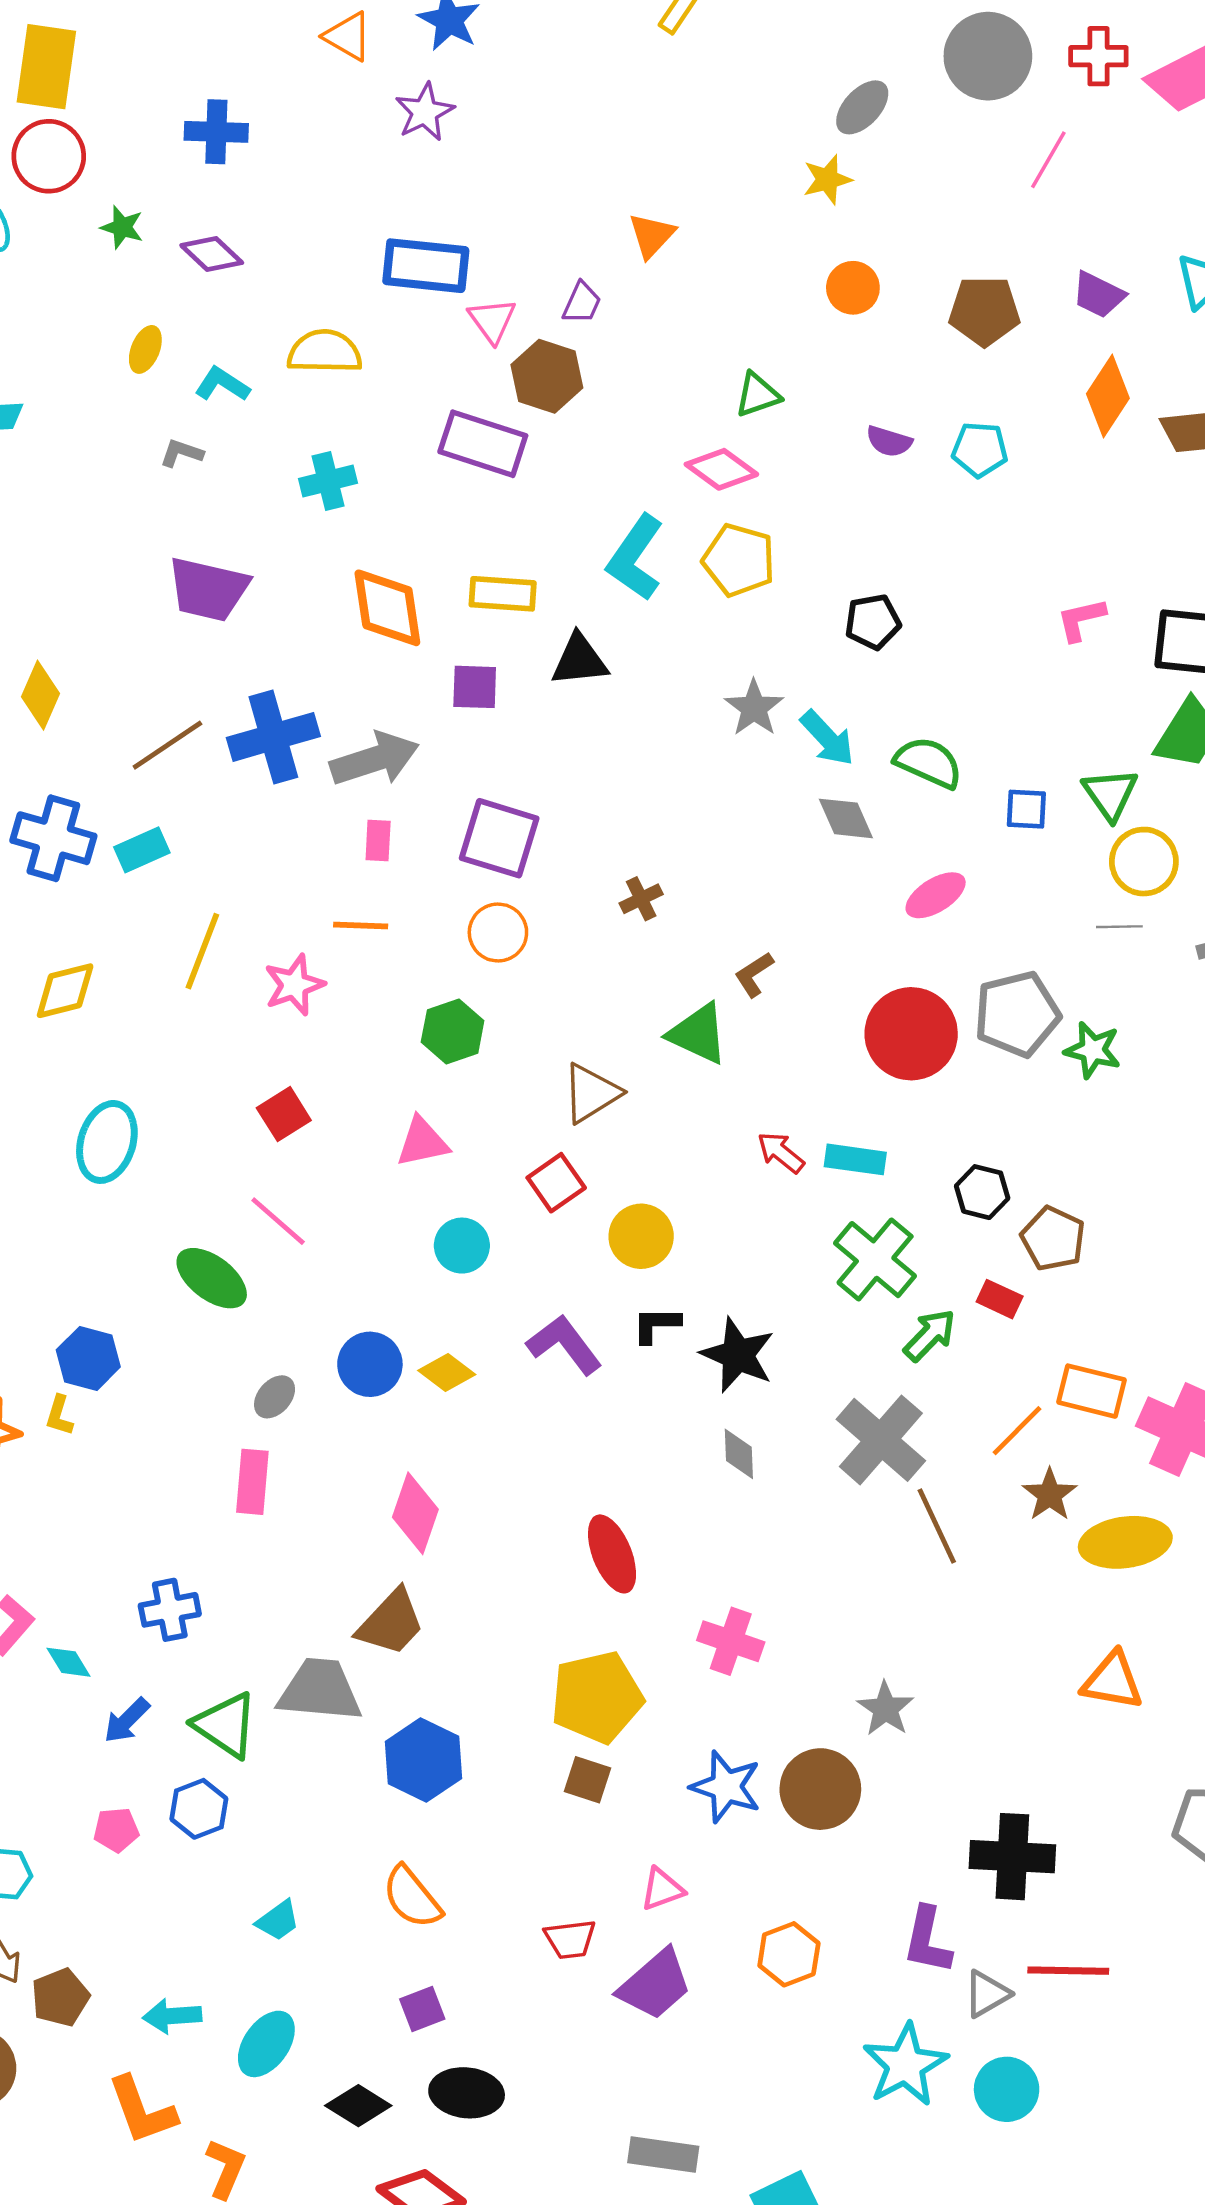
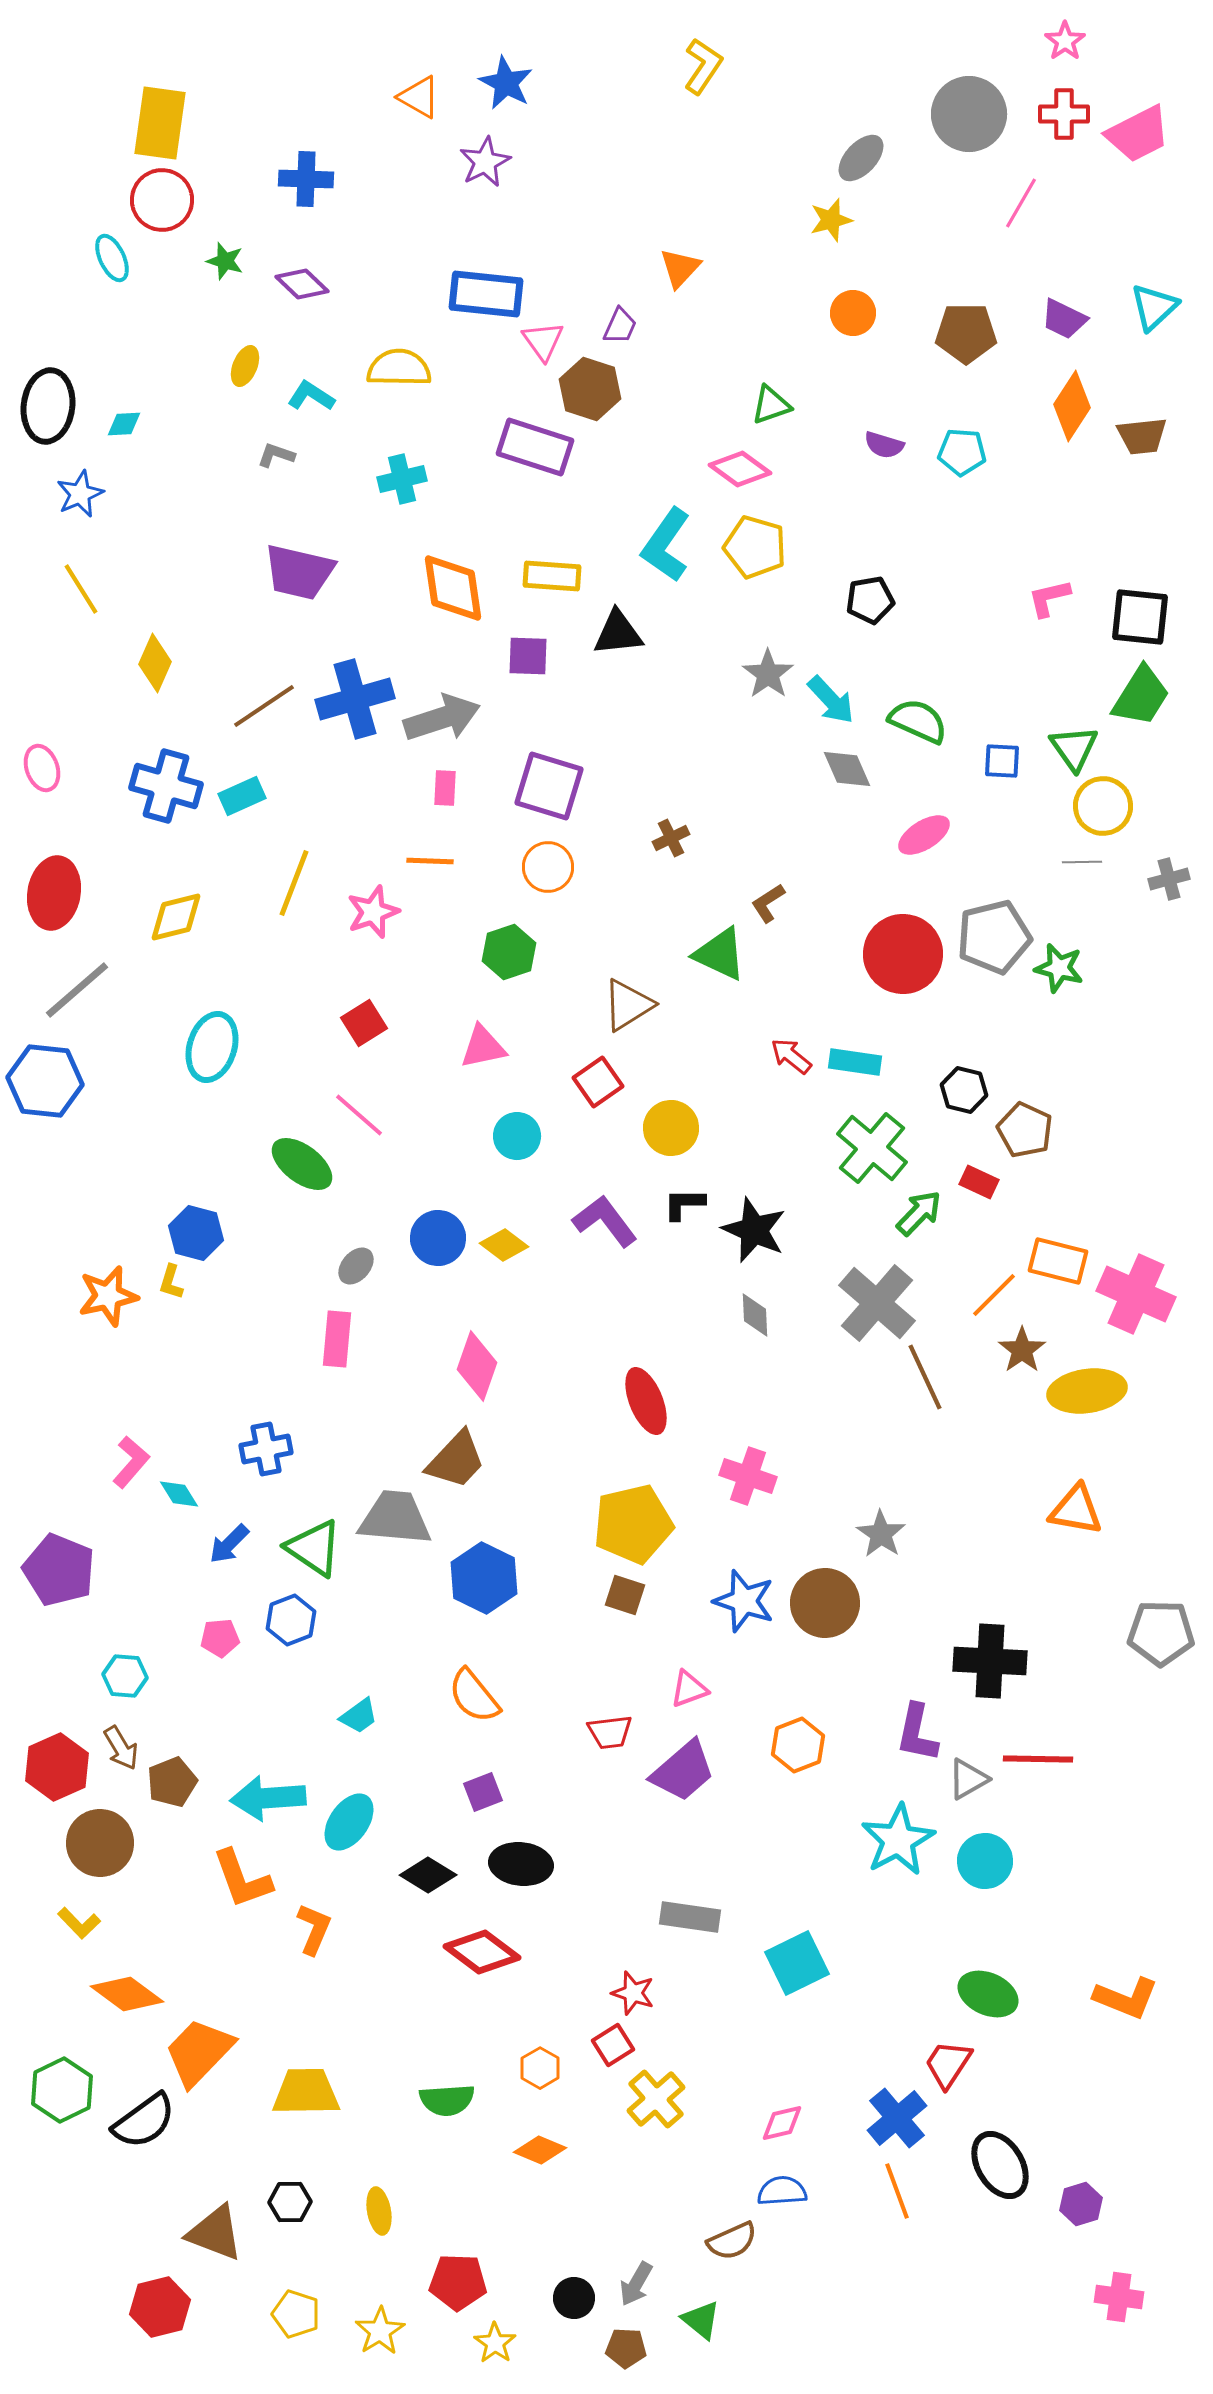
cyan arrow: (172, 2016) -> (268, 1798), size x1.5

